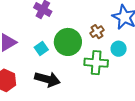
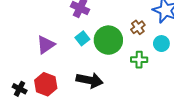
cyan square: (41, 49) -> (82, 38), moved
green cross: (96, 63) -> (139, 60), size x0.7

